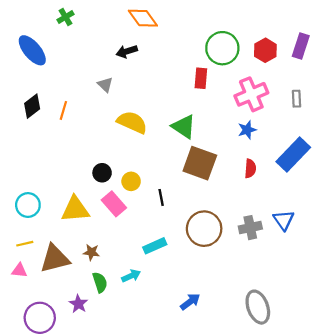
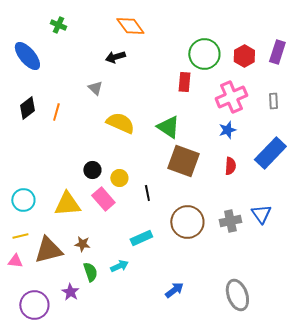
green cross: (66, 17) -> (58, 25), turned -35

